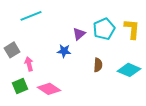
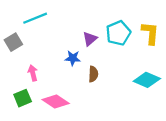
gray square: (12, 50) -> (13, 42), moved
brown semicircle: (98, 65) -> (93, 74), moved

